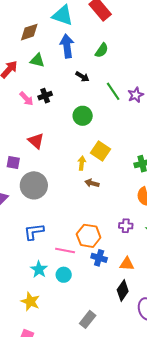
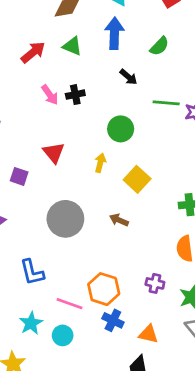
green line: (113, 91) -> (166, 103), turned -60
yellow arrow: (82, 163) -> (100, 163), moved
gray circle: (34, 185) -> (65, 219), moved
blue L-shape: (34, 232) -> (32, 272), turned -105

